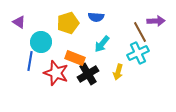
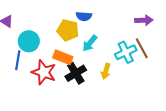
yellow pentagon: (68, 23) -> (68, 30), moved, turned 30
brown line: (140, 32) -> (142, 48), moved

